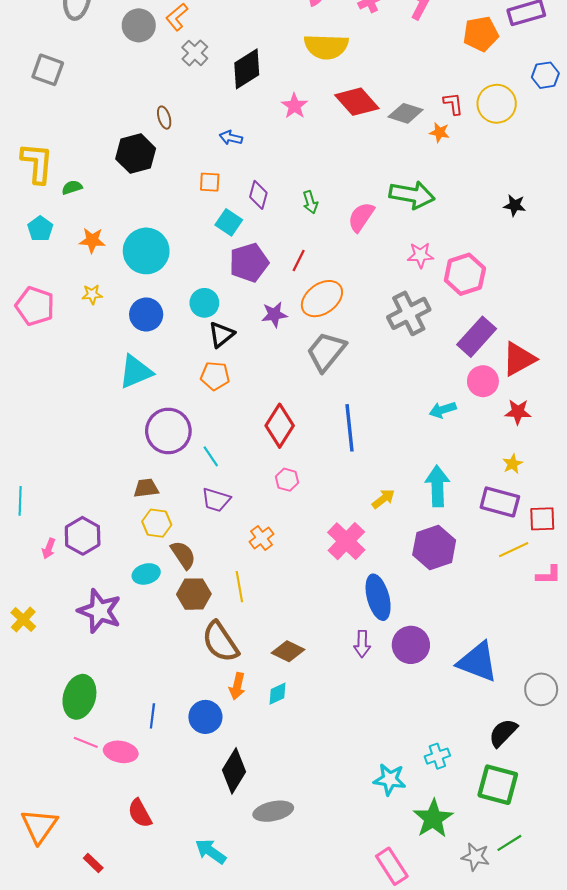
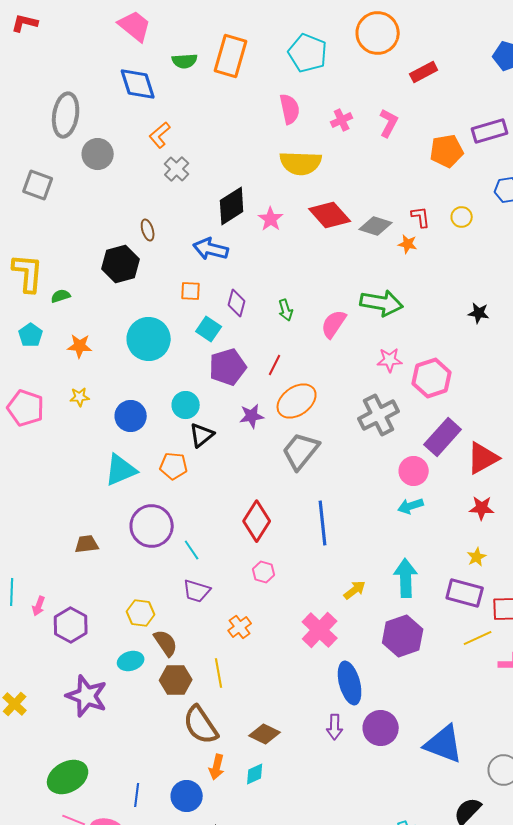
gray circle: (139, 25) -> (98, 154), moved
black diamond: (247, 69) -> (232, 206), moved
yellow circle: (497, 104) -> (462, 217), size x0.6
blue arrow: (231, 138) -> (211, 249), size x1.6
cyan circle: (146, 251) -> (149, 339), moved
orange pentagon: (215, 376) -> (174, 466), moved
pink circle: (483, 381) -> (414, 471), moved
brown trapezoid: (146, 488) -> (87, 544), moved
pink arrow: (49, 549) -> (39, 606), moved
green ellipse: (79, 697) -> (68, 777), turned 45

